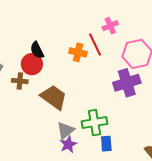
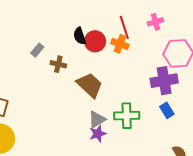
red line: (95, 45) -> (124, 27), moved
red circle: (32, 64) -> (95, 41), moved
blue rectangle: (106, 144) -> (167, 110), moved, turned -35

